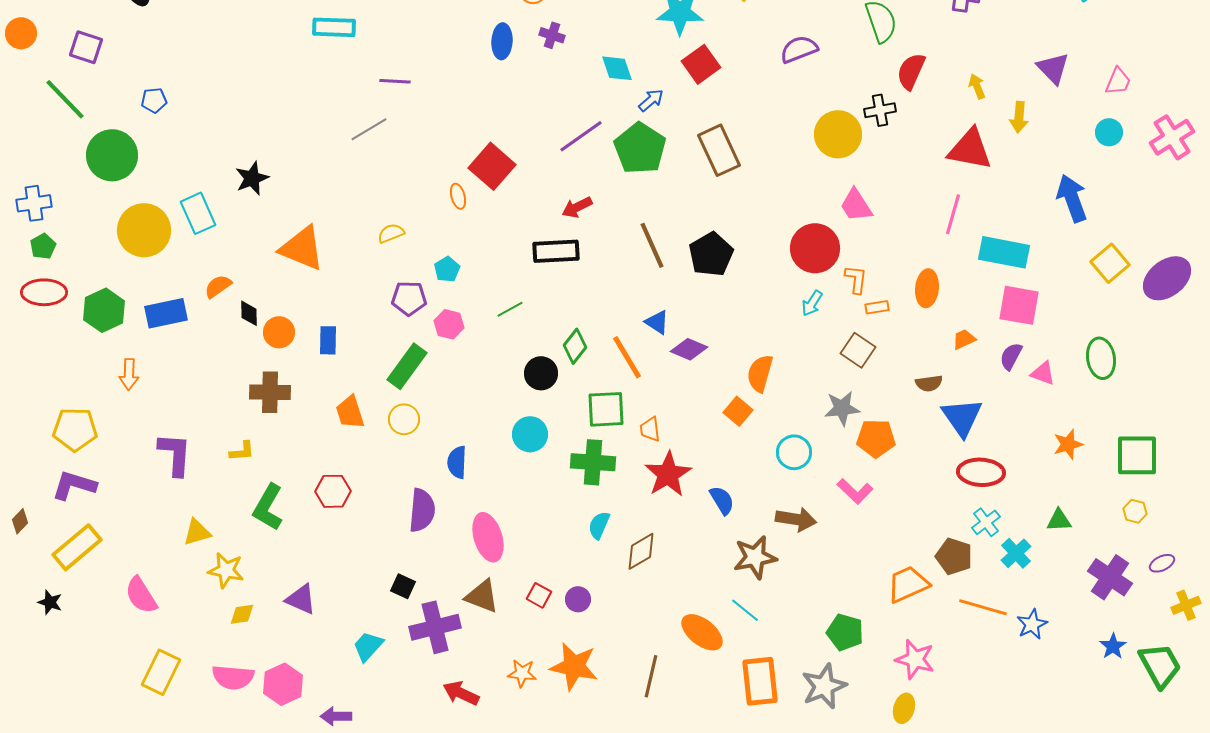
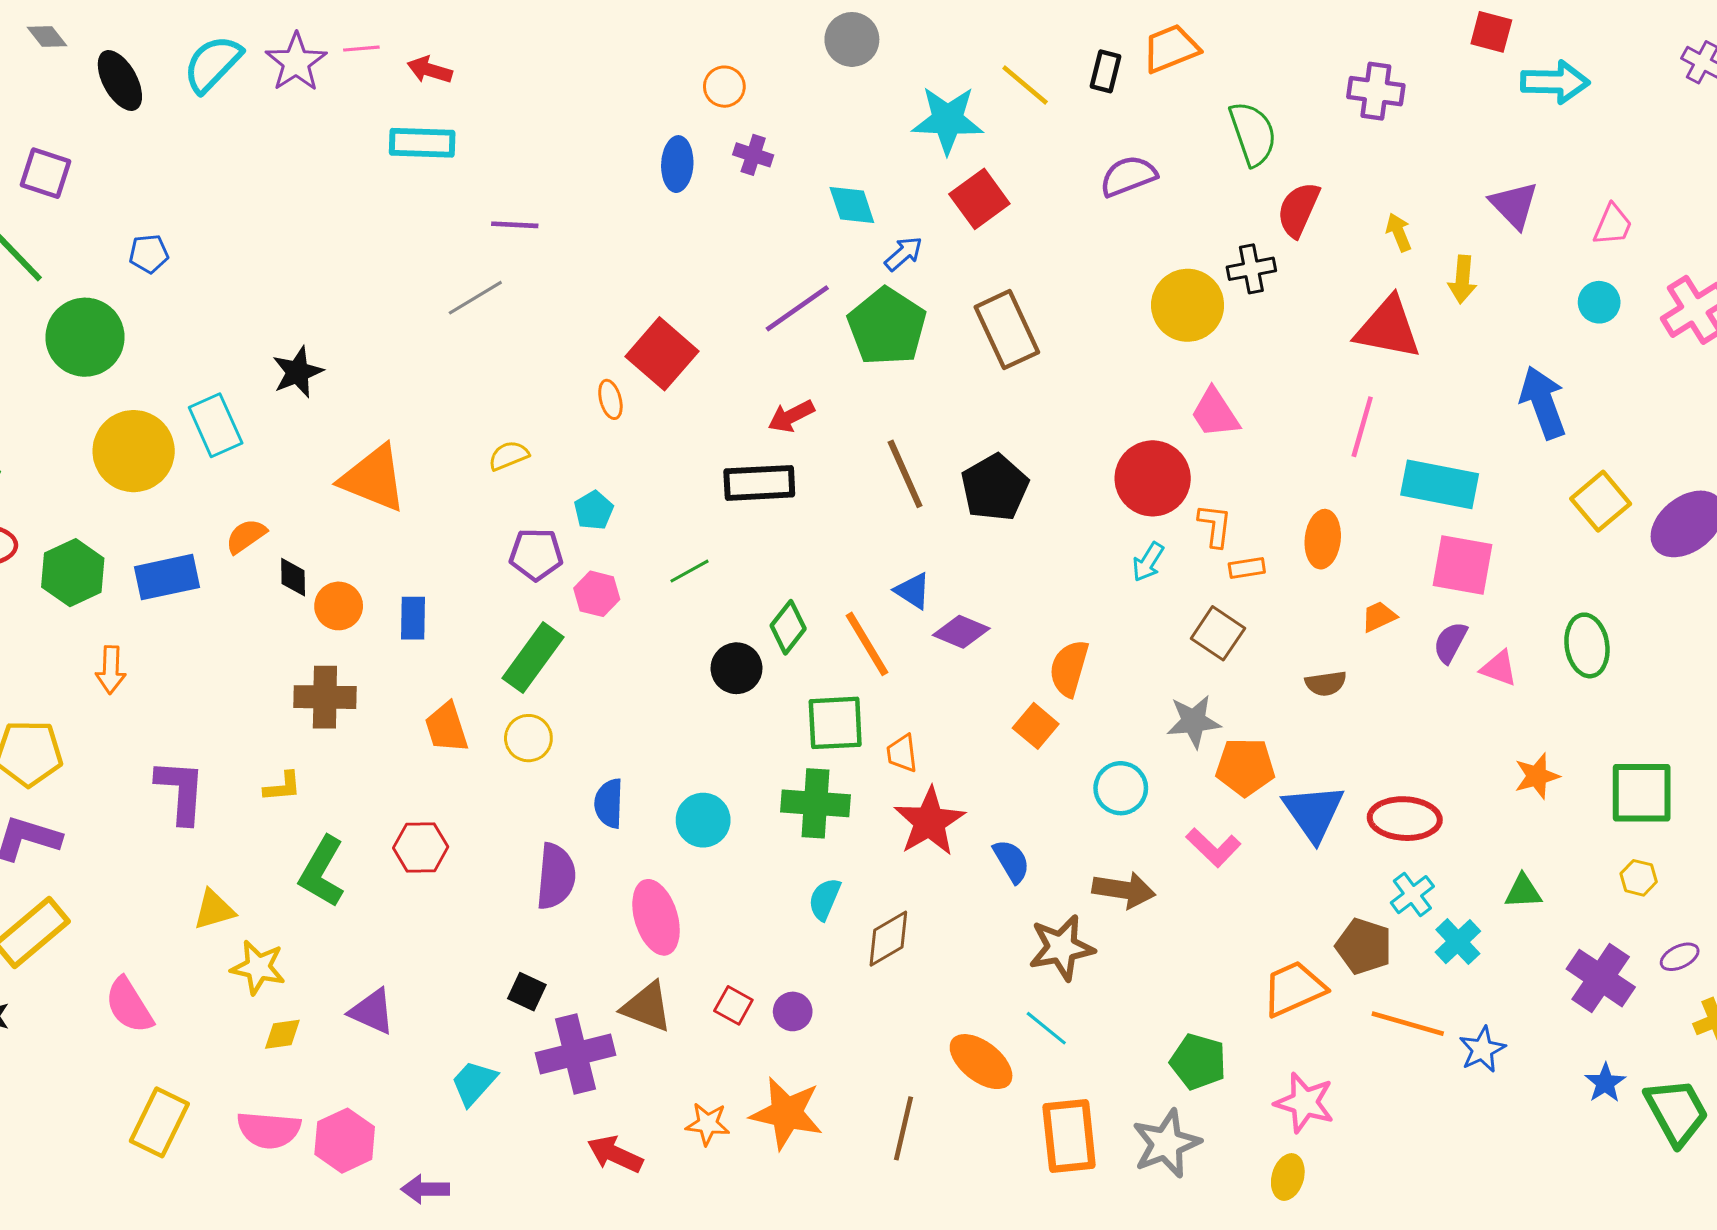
blue triangle: (962, 417) -> (1314, 813), moved
cyan circle: (530, 434) -> (703, 820), moved

